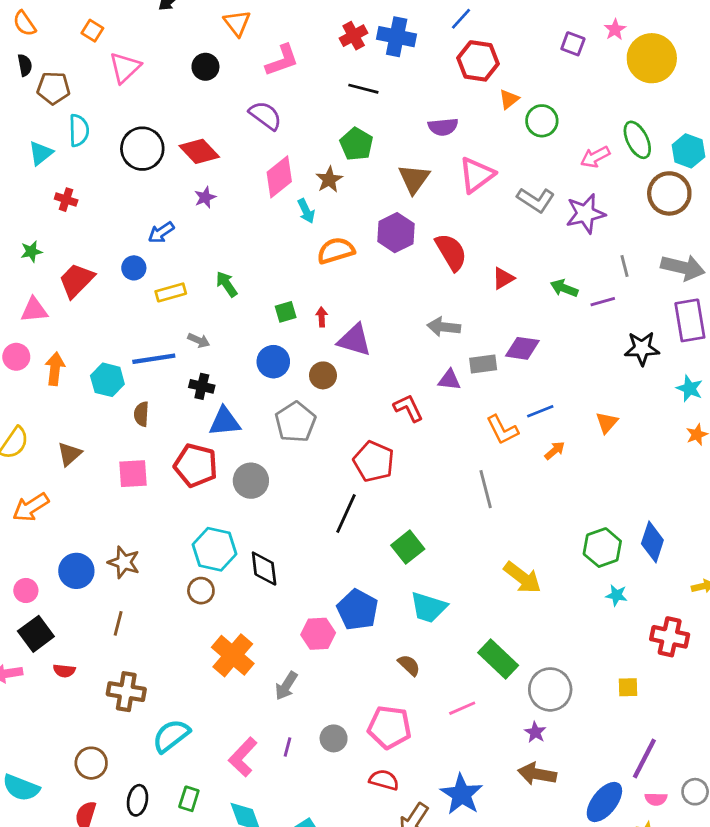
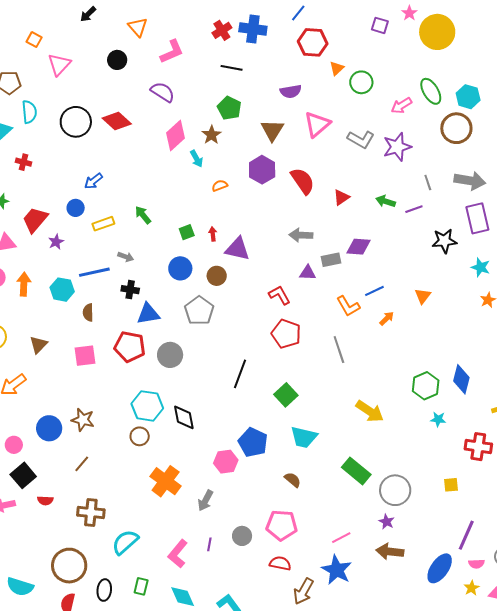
purple star: (205, 197) -> (56, 242), moved
orange semicircle: (336, 251) -> (220, 186), size x0.6
red pentagon: (374, 461) -> (286, 334), moved
brown line: (118, 623) -> (82, 464), turned 30
pink line: (462, 708) -> (341, 538), moved
brown circle: (91, 763) -> (69, 566), size x1.5

